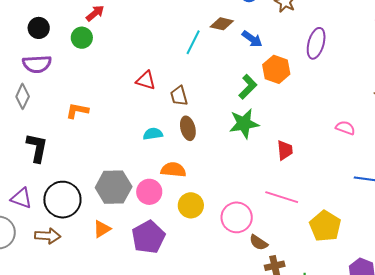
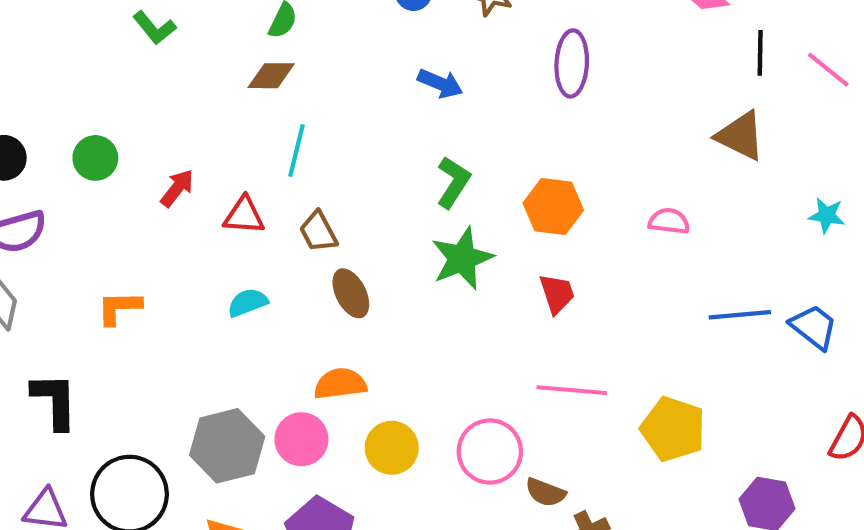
red arrow: (95, 13) -> (177, 188), moved
brown diamond: (222, 24) -> (271, 76), moved
cyan line: (193, 42) -> (296, 150), moved
orange hexagon: (276, 69) -> (553, 207), moved
cyan semicircle: (153, 134) -> (248, 303), moved

